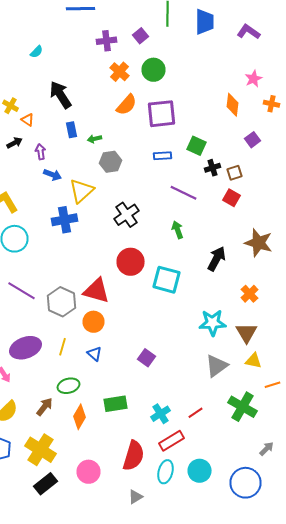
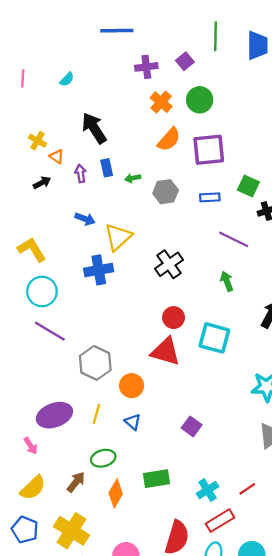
purple arrow: (40, 152) -> (81, 174), moved
gray hexagon: (110, 162) -> (166, 192), moved
red circle: (130, 262) -> (174, 318), size x0.7
purple line: (22, 291) -> (50, 331), moved
red triangle: (96, 291) -> (166, 352), moved

